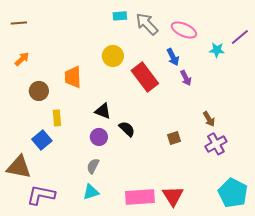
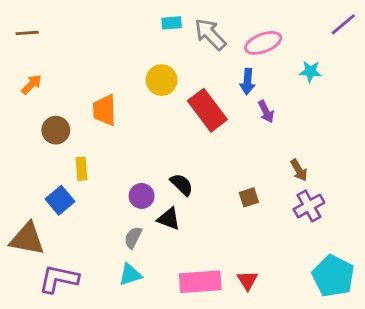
pink ellipse: (184, 30) -> (263, 43), turned -45
purple line: (240, 37) -> (343, 24), moved
blue arrow: (173, 57) -> (247, 82), turned 30
black triangle: (103, 111) -> (169, 219), moved
red triangle: (173, 196) -> (247, 280), size x0.7

